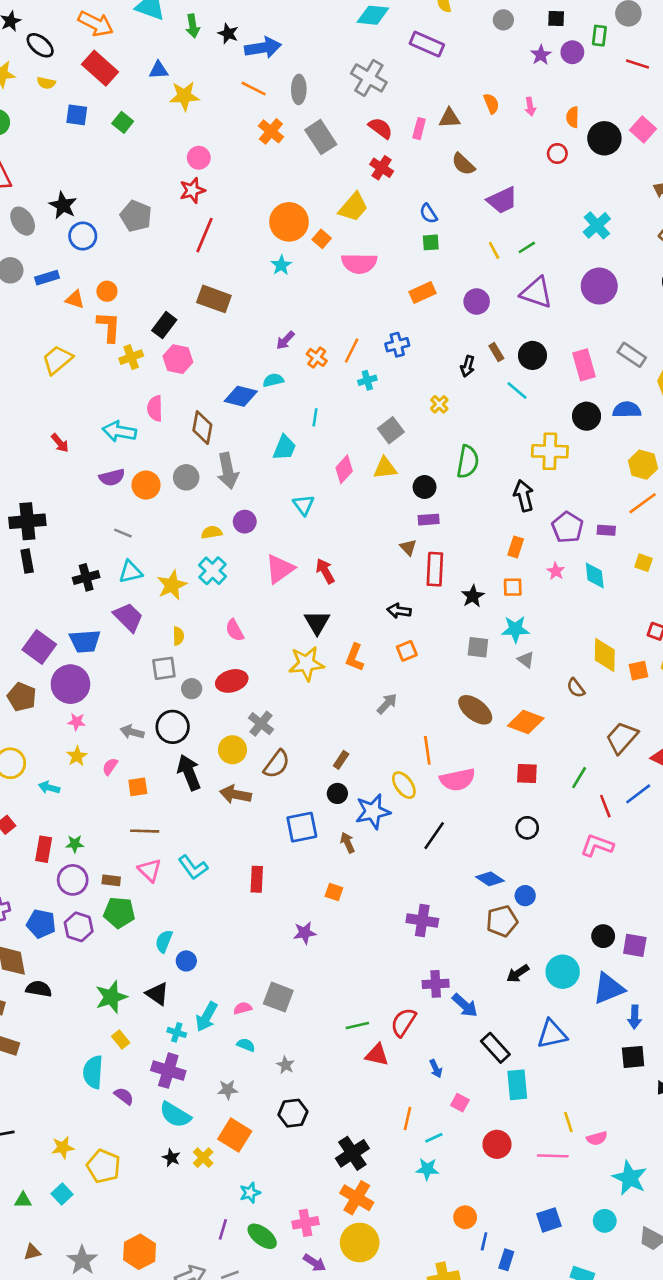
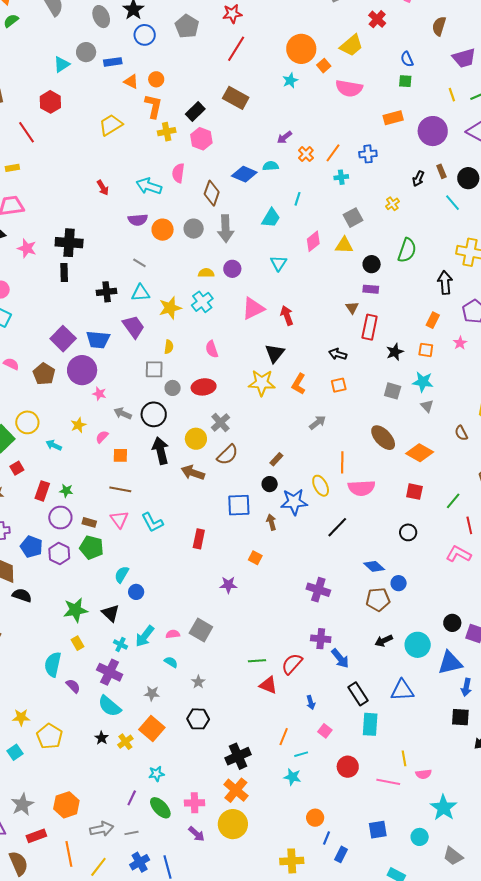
brown semicircle: (463, 164) -> (439, 26), turned 54
purple circle: (477, 302) -> (433, 131), size x1.5
pink star: (77, 722) -> (99, 394), moved

